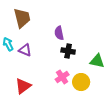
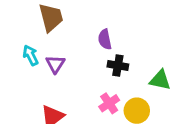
purple triangle: (25, 50) -> (55, 64), turned 40

